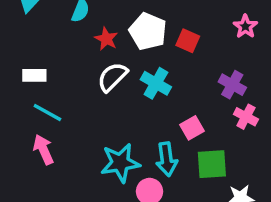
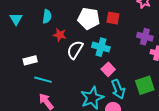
red star: (106, 39) -> (60, 35), moved
pink square: (192, 128) -> (108, 69), moved

